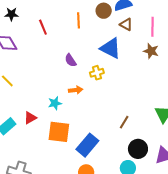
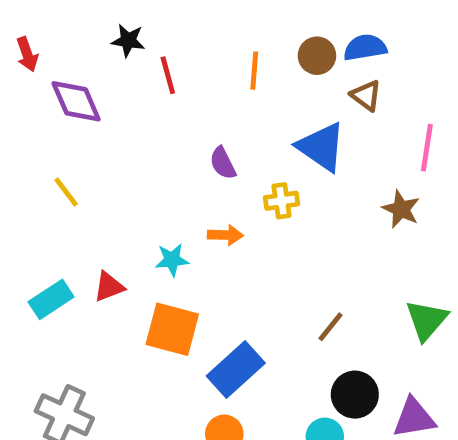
black star: (11, 14) -> (128, 41), moved
pink line: (153, 27) -> (427, 148), moved
brown star: (151, 51) -> (401, 209), moved

